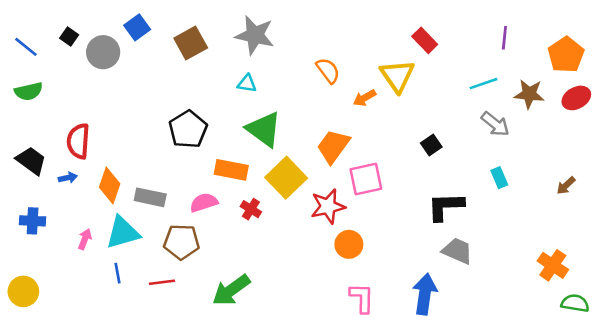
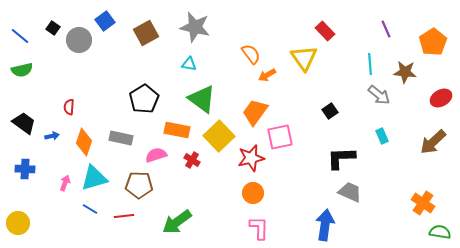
purple line: (504, 38) -> (386, 29), turned -30
cyan line: (484, 84) -> (370, 64), turned -75
orange arrow: (365, 98) -> (267, 75), moved
red ellipse: (576, 98) -> (441, 98), moved
red semicircle: (78, 141) -> (69, 107), moved, size x0.6
brown arrow: (566, 186) -> (433, 142), size x1.8
gray rectangle: (150, 197) -> (121, 138), moved
orange circle: (349, 244) -> (253, 193), moved
blue line: (117, 273) -> (90, 209), turned -49
pink L-shape: (362, 298) -> (259, 228), moved

